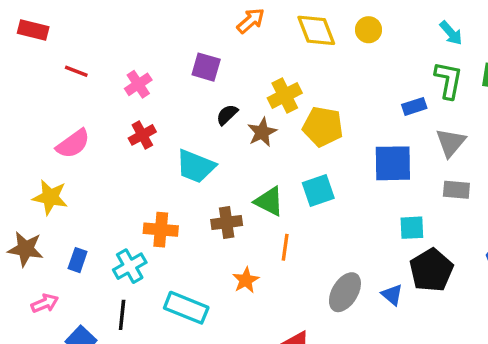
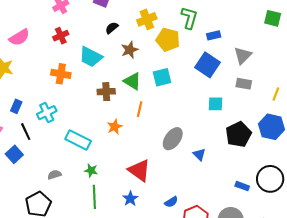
green L-shape: (448, 80) -> (189, 18), moved
blue rectangle: (414, 106) -> (214, 35), moved
brown star: (262, 132) -> (130, 50), moved
blue square: (393, 163) -> (207, 65), turned 30
orange cross: (161, 230) -> (61, 74), moved
black pentagon: (431, 270) -> (239, 134), moved
blue triangle: (392, 295) -> (199, 154), moved
black line: (122, 315) -> (26, 132), moved, turned -36

